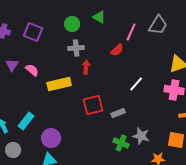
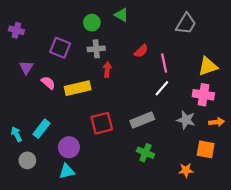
purple square: (33, 32) -> (60, 48), moved
pink line: (131, 32) -> (164, 63), moved, turned -36
pink semicircle: (32, 70) -> (48, 83), moved
red square: (93, 105) -> (102, 123), moved
gray rectangle: (118, 113) -> (142, 120), size x1.5
gray star: (141, 136) -> (186, 120), moved

